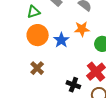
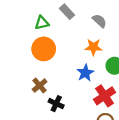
blue star: (61, 40) -> (85, 73), moved
black cross: (73, 85) -> (56, 104), moved

